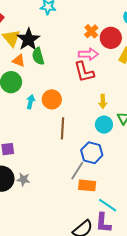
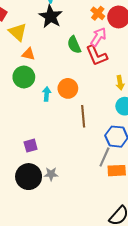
black star: (28, 39) -> (51, 16), moved
pink arrow: (88, 54) -> (98, 37), turned -48
green semicircle: (38, 56) -> (74, 45), moved

